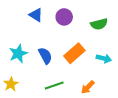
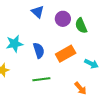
green semicircle: (99, 24) -> (81, 26), moved, turned 70
orange arrow: (88, 87) -> (80, 88), moved, turned -96

